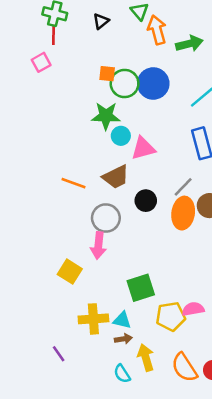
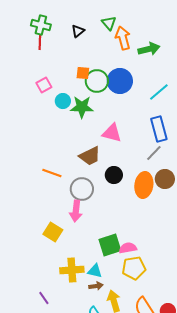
pink square: (41, 62) -> (44, 85), moved
cyan circle: (121, 136) -> (63, 101), moved
pink triangle: (143, 148) -> (112, 133), turned 30
orange line: (73, 183) -> (52, 173), moved
gray line: (183, 187) -> (154, 153), moved
pink semicircle: (193, 309) -> (128, 248), moved

